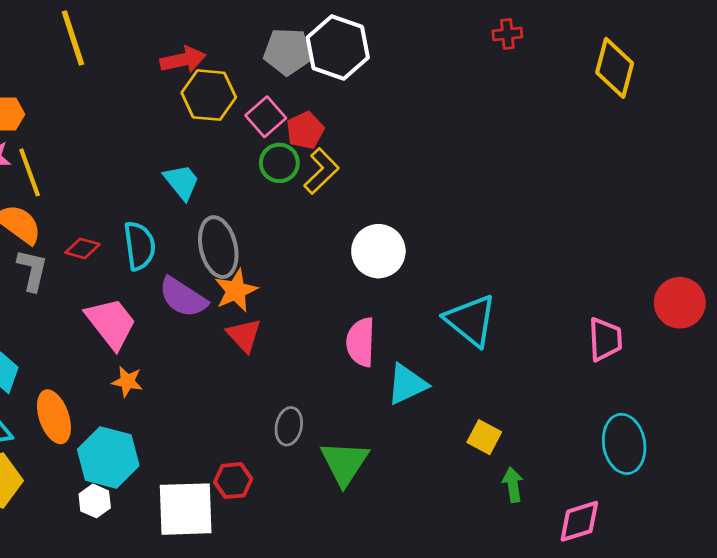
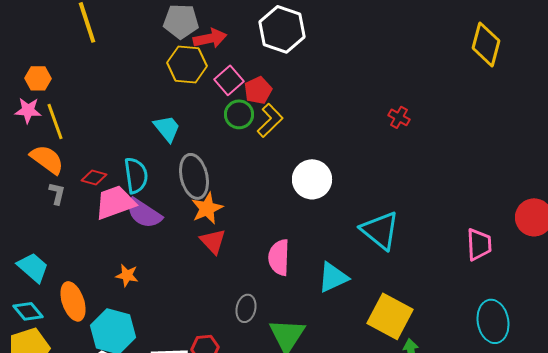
red cross: (507, 34) -> (399, 117), moved, turned 35
gray pentagon: (287, 52) -> (181, 21), moved
red arrow: (183, 60) -> (210, 38), moved
gray L-shape: (32, 270) -> (57, 193), size x0.7
purple semicircle: (183, 297) -> (144, 213), moved
pink trapezoid: (111, 323) -> (115, 202), moved, turned -72
pink semicircle: (361, 342) -> (279, 257), moved
yellow square: (484, 437) -> (390, 316), size x1.8

